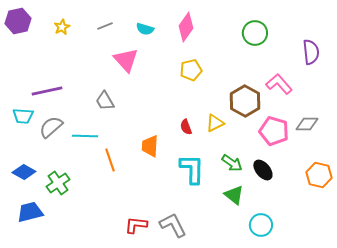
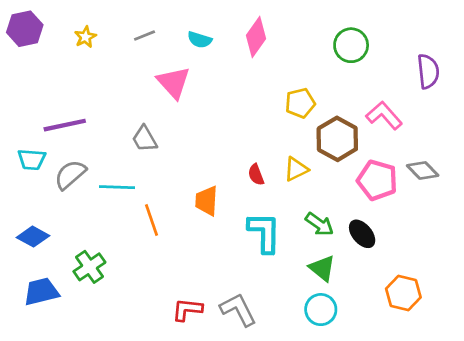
yellow pentagon: (191, 70) -> (300, 103), moved
gray diamond: (307, 124) -> (423, 170), turned 45
orange hexagon: (319, 175) -> (403, 293), moved
green cross: (58, 183) -> (89, 267), moved
cyan circle: (261, 225) -> (321, 310), moved

